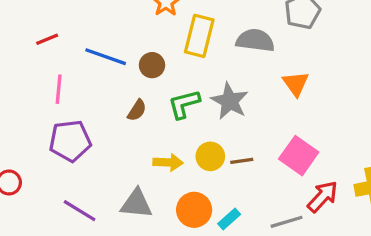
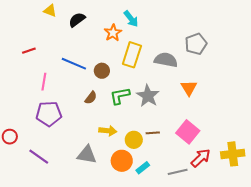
red line: (47, 39) -> (29, 51), moved
yellow circle: (210, 156) -> (134, 140), moved
purple line: (80, 211) -> (39, 157), moved

